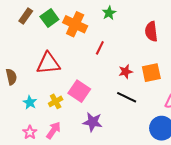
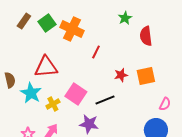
green star: (109, 13) -> (125, 18), moved
black line: (127, 97) -> (105, 100), moved, turned -48
cyan star: (30, 102) -> (31, 93), moved, size x1.5

